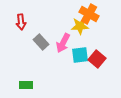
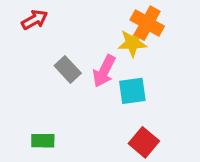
red arrow: (21, 22) -> (35, 20), moved, turned -112
red square: (97, 59) -> (144, 142), moved

